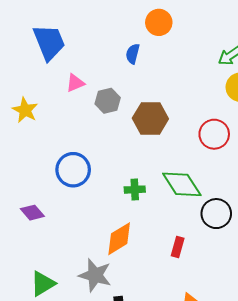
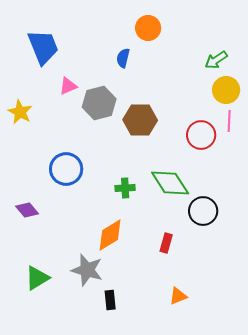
gray hexagon: (108, 101) -> (99, 103), size x1.4

